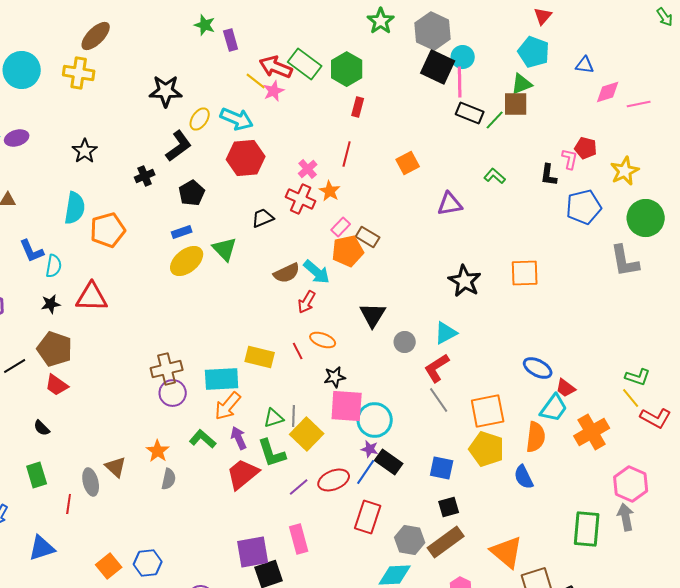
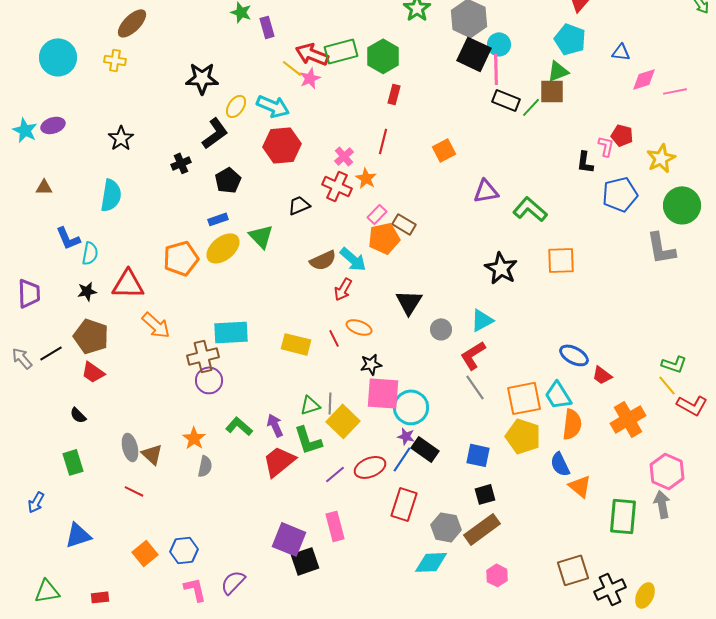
green rectangle: (305, 64) -> (341, 51), turned -52
yellow cross: (79, 73) -> (115, 60), size x0.7
green L-shape: (495, 176) -> (530, 209), moved, size x1.6
orange pentagon: (108, 230) -> (181, 258), moved
cyan rectangle: (222, 379) -> (231, 332), moved
orange arrow: (228, 406) -> (156, 325), moved, turned -88
cyan trapezoid: (554, 408) -> (558, 395), moved, turned 112
gray ellipse: (91, 482) -> (130, 447), moved
red line: (69, 504) -> (134, 491), moved, turned -72
purple square: (253, 552) -> (289, 539), turned 32
orange triangle: (507, 552) -> (580, 486), moved, size x0.7

